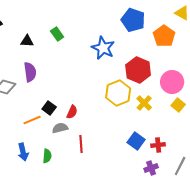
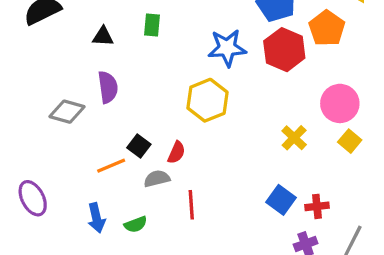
green rectangle: (57, 34) -> (152, 25), turned 40
blue star: (103, 48) -> (227, 48), turned -30
red hexagon: (138, 70) -> (284, 50), moved
yellow hexagon: (118, 93) -> (208, 100), moved
green semicircle: (47, 156) -> (136, 224), turned 64

